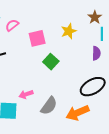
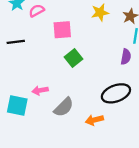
yellow star: (69, 31) -> (100, 13), moved
orange arrow: (77, 113) -> (94, 120), size x0.7

